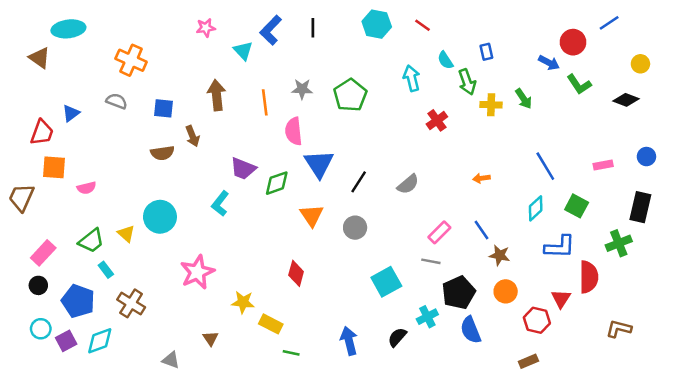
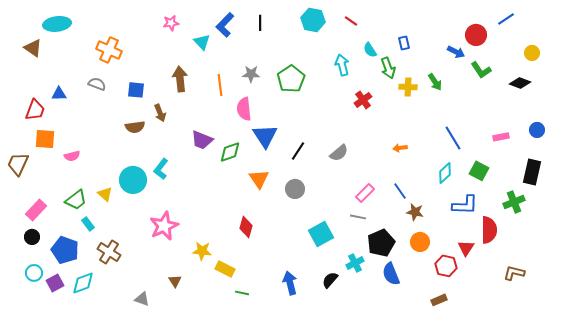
blue triangle: (71, 113) -> (59, 94), turned 35
cyan L-shape: (220, 204) -> (161, 169), moved

